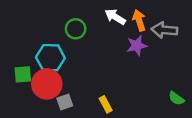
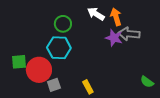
gray arrow: (164, 30) -> (129, 34), moved
purple star: (137, 46) -> (114, 38), turned 30
cyan hexagon: (50, 58) -> (59, 48), moved

